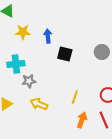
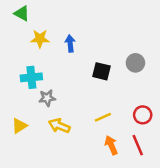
black square: (65, 54) -> (102, 71), moved
yellow line: (75, 97) -> (103, 117), turned 48
orange arrow: (82, 120) -> (111, 145), turned -42

